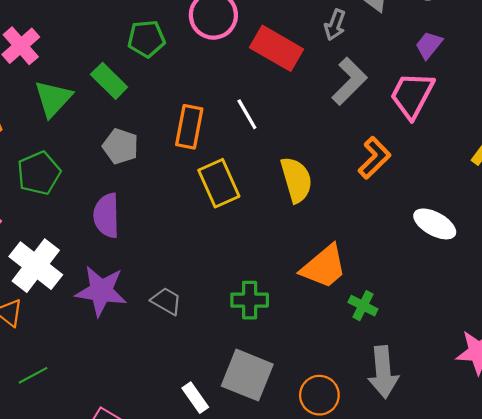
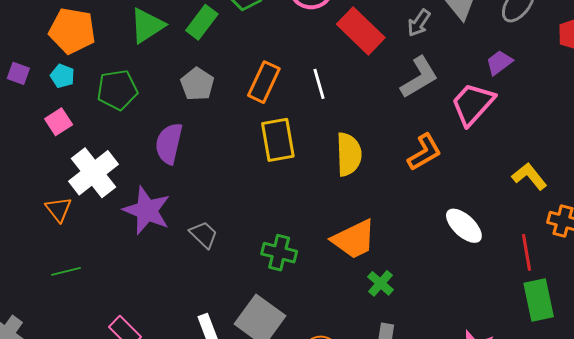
green rectangle: (109, 81) -> (202, 22), turned 68

